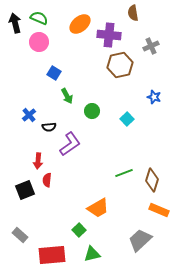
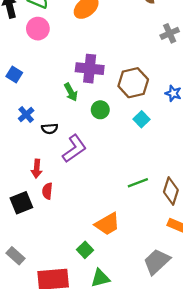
purple cross: (109, 35) -> (90, 69), moved
brown hexagon: (120, 65) -> (133, 83), moved
blue square: (54, 73) -> (14, 74), moved

